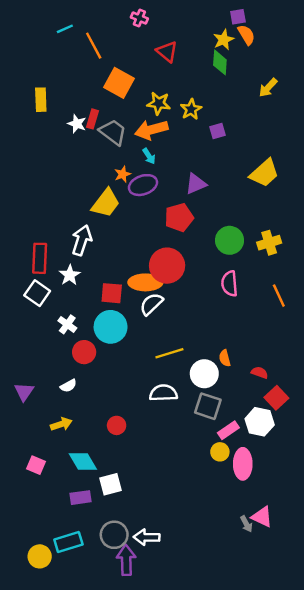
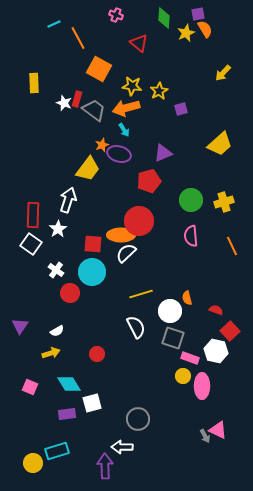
green diamond: (220, 62) -> (164, 18), moved
purple ellipse: (143, 185) -> (119, 154), turned 35
white semicircle: (68, 386) -> (57, 331), moved
white semicircle: (163, 393) -> (136, 327), turned 65
pink rectangle: (228, 430) -> (190, 358), turned 54
gray circle: (114, 535) -> (138, 419), moved

